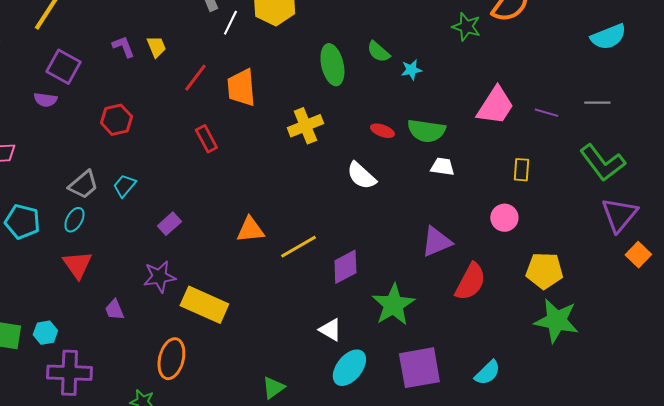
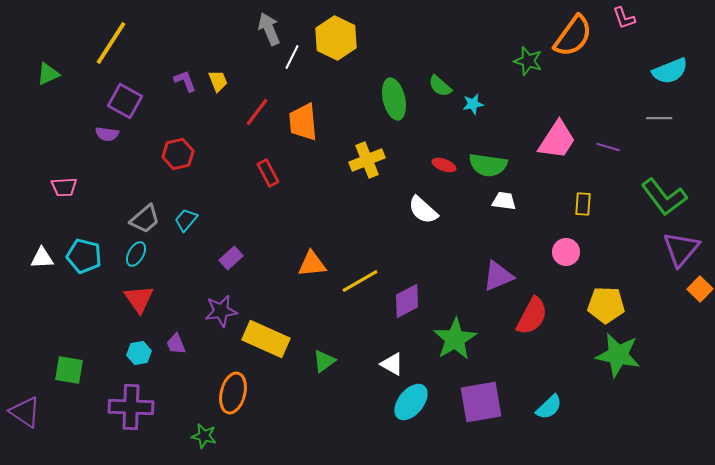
gray line: (597, 103) -> (659, 118), moved
cyan hexagon: (45, 333) -> (139, 353), moved
green triangle: (273, 388) -> (324, 361), moved

